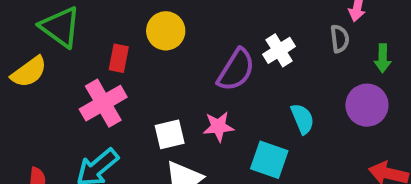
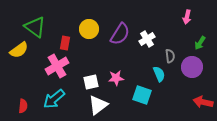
gray semicircle: (340, 39) -> (170, 56), moved
green arrow: (383, 58) -> (200, 43), turned 32
purple semicircle: (236, 70) -> (120, 34), moved

